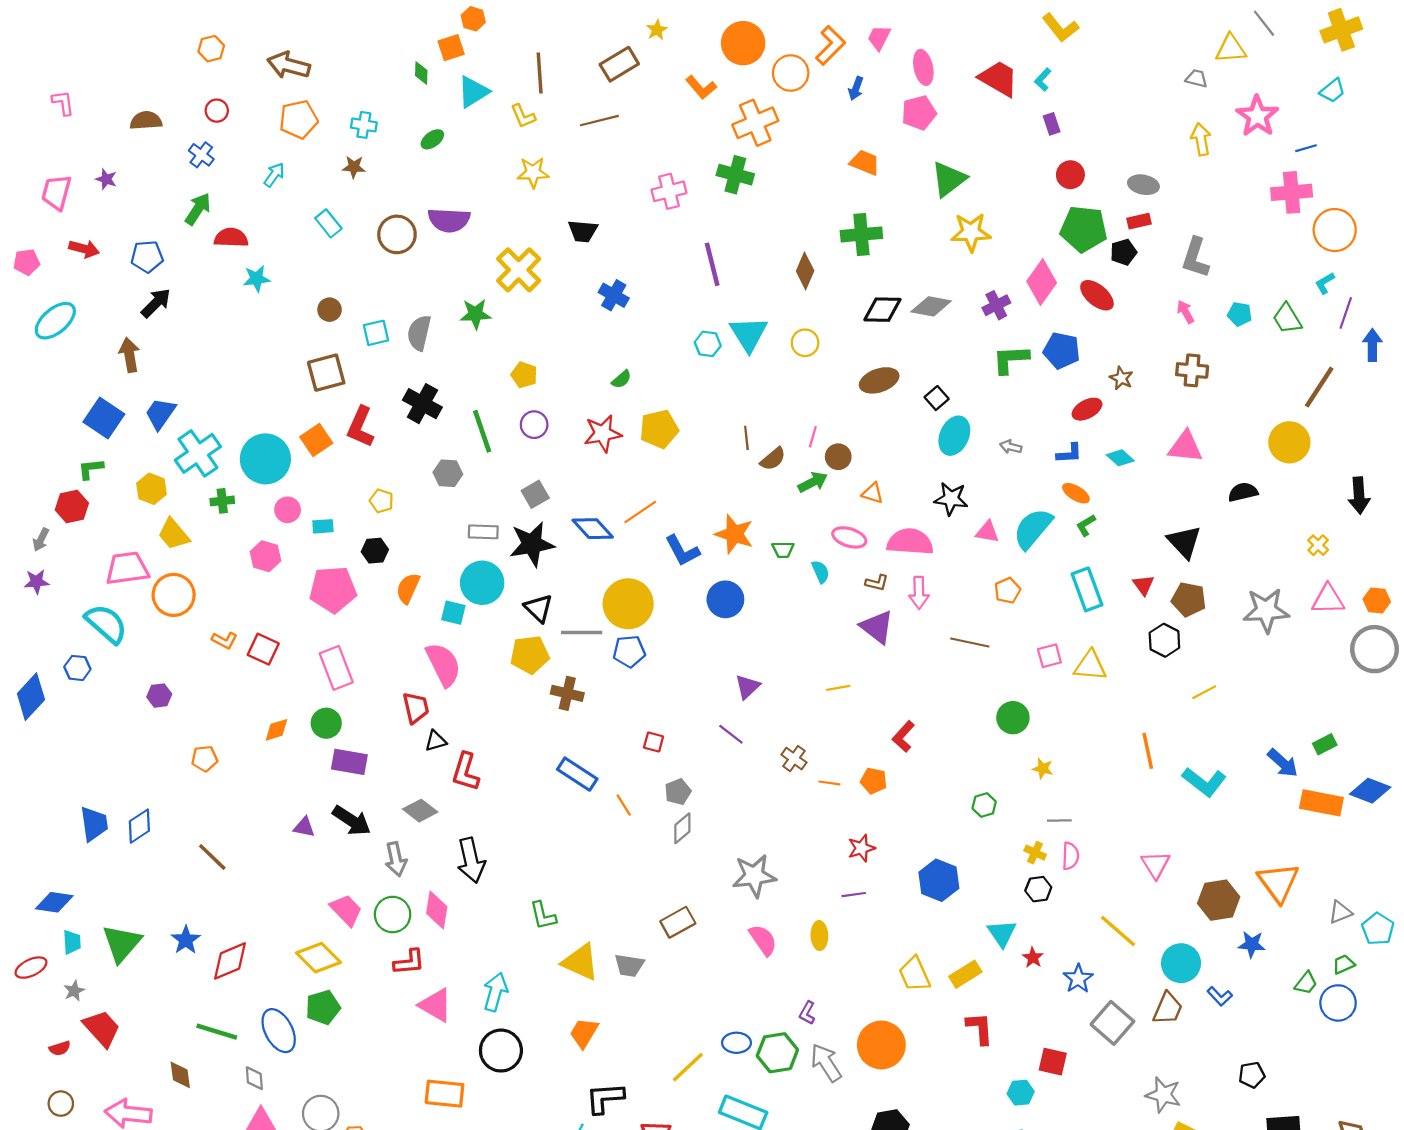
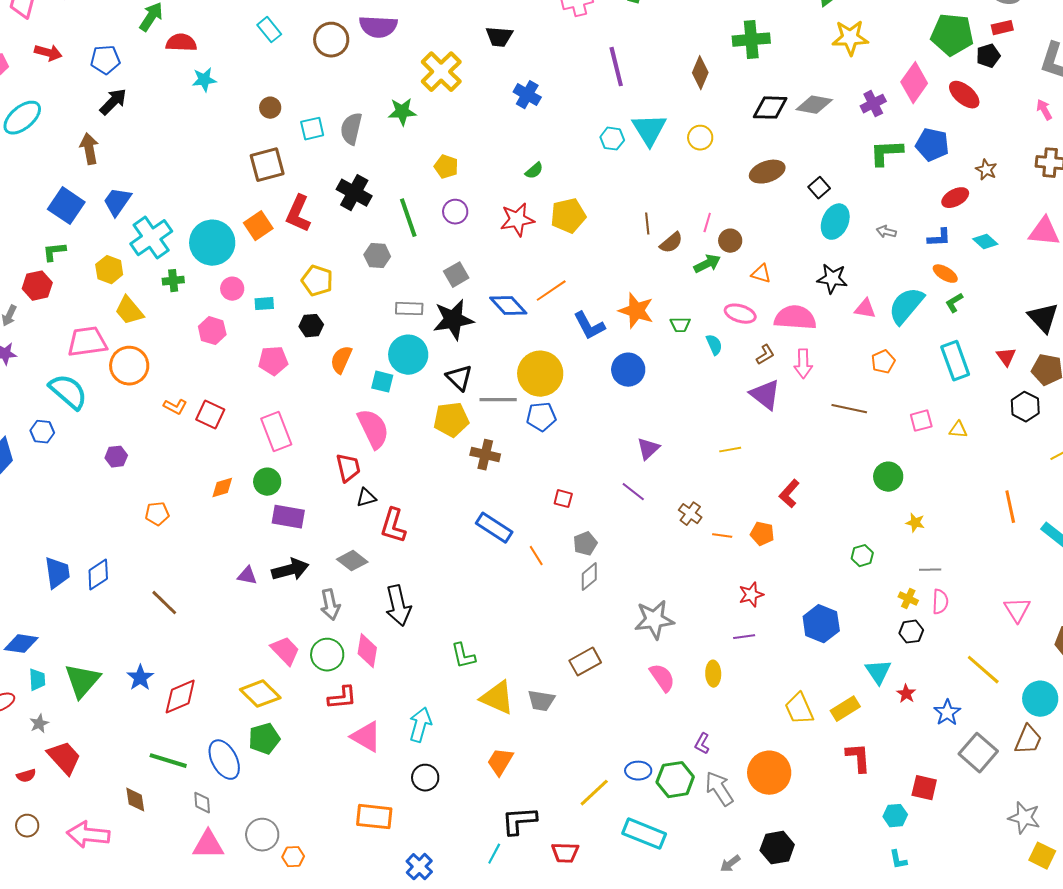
yellow pentagon: (382, 501) -> (317, 281), size x1.4
brown L-shape: (877, 583) -> (765, 355), turned -45
pink pentagon: (333, 589) -> (273, 361), size x0.7
yellow triangle: (1090, 666) -> (958, 430), size x0.6
black arrow: (352, 821) -> (290, 570), turned -48
black circle: (501, 1051) -> (425, 778), size x0.7

